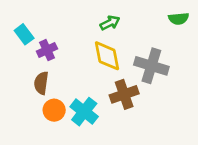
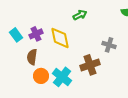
cyan rectangle: (24, 34) -> (16, 35), moved
yellow diamond: (107, 56) -> (60, 38), moved
gray cross: (151, 66) -> (109, 45), size x0.6

